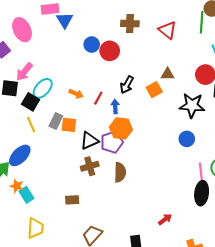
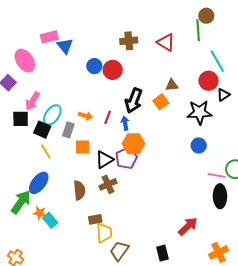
black arrow: (127, 85) -> (134, 101), size x1.4
gray rectangle: (56, 121) -> (68, 130), moved
brown semicircle: (120, 172) -> (79, 190), moved
pink line: (201, 172) -> (217, 175), turned -66
red arrow: (165, 219) -> (188, 226), size x1.5
yellow trapezoid: (35, 228) -> (104, 233), moved

